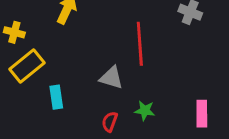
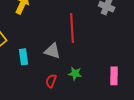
cyan rectangle: (56, 97) -> (24, 57), moved

